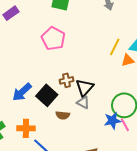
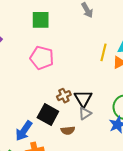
blue arrow: (22, 92) -> (24, 131), moved
gray triangle: (83, 102) -> (85, 113), turned -48

